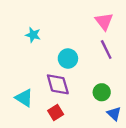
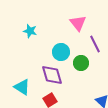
pink triangle: (104, 21) -> (78, 23), moved
green circle: (102, 92) -> (81, 63), moved

